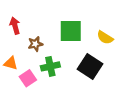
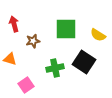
green cross: (50, 66) -> (55, 68), moved
pink square: (28, 78) -> (26, 85), moved

